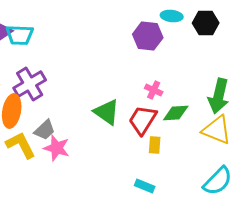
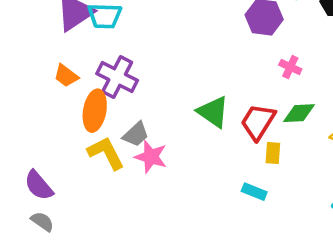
purple cross: (30, 84) -> (117, 77), turned -32
pink cross: (154, 90) -> (290, 67), moved
cyan rectangle: (145, 186) -> (254, 192), moved

